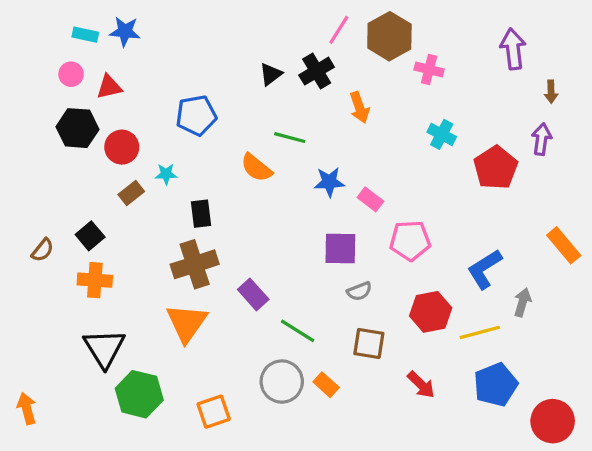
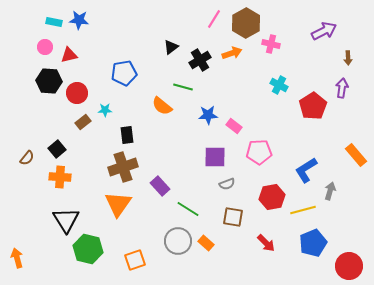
purple arrow: (513, 49) -> (324, 31), turned 70
black cross: (317, 71) -> (200, 60), moved
orange arrow: (359, 107) -> (232, 53), moved, turned -90

